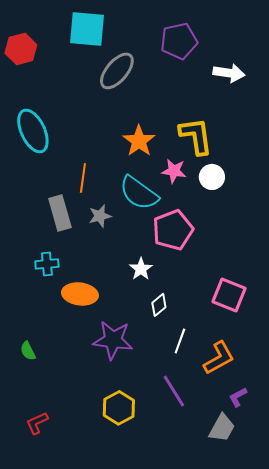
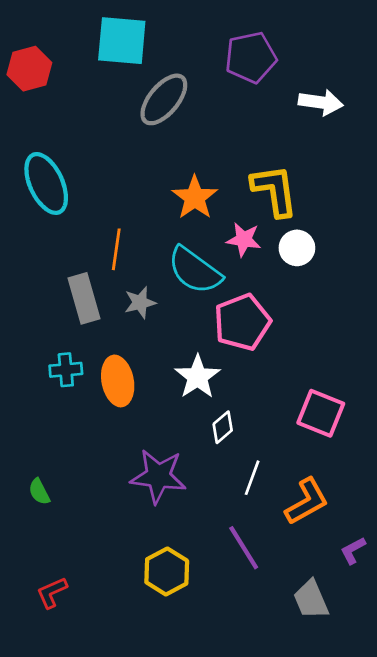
white star: (141, 269) -> (197, 377), size x1.4
orange ellipse: (80, 294) -> (118, 381), moved, turned 72
purple L-shape: (238, 397) -> (353, 550), moved
gray trapezoid: (222, 428) -> (311, 599), turned 128

